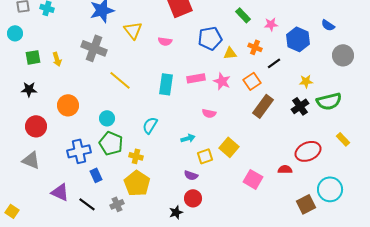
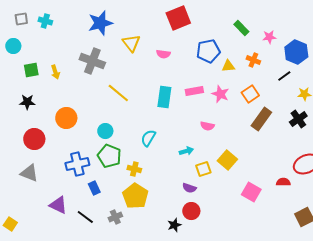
black line: (274, 63) -> (284, 76), moved

